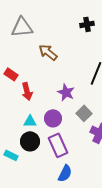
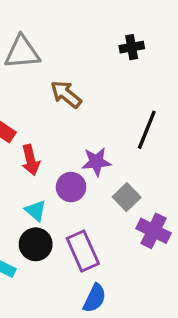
purple star: (66, 92) -> (96, 162), turned -30
purple circle: (53, 118) -> (71, 187), moved
cyan triangle: (30, 121) -> (36, 211), turned 40

